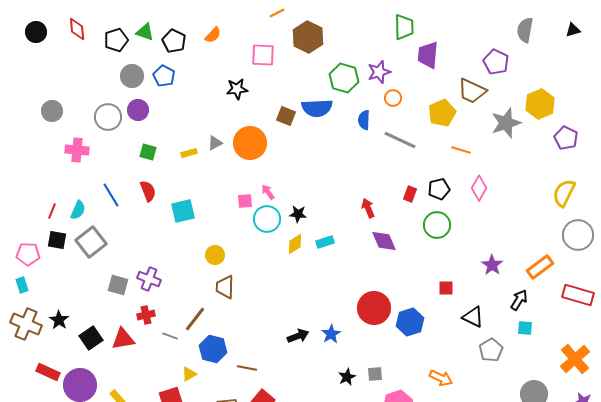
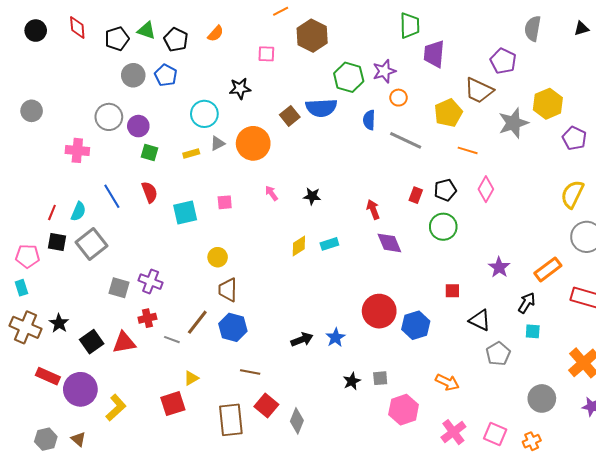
pink square: (263, 55) -> (266, 54), size x0.7
purple circle: (138, 110) -> (138, 126), moved
gray circle: (52, 111) -> (32, 111), moved
brown square: (286, 116) -> (290, 116), turned 30
pink square: (245, 201) -> (225, 202), moved
black star: (298, 214) -> (312, 196), moved
cyan circle: (267, 219) -> (204, 114), moved
blue hexagon: (213, 349) -> (233, 327), moved

